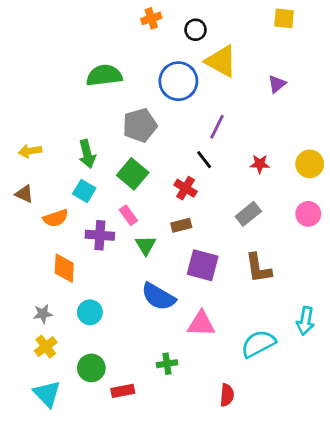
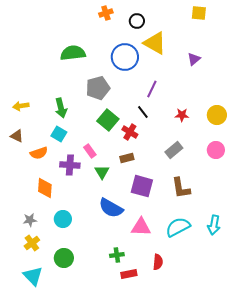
green square: (133, 174) -> (108, 120), moved
cyan semicircle: (258, 344) -> (178, 227), moved
red rectangle: (123, 391) -> (129, 274), moved
red semicircle: (227, 395) -> (158, 262), moved

